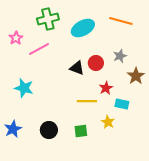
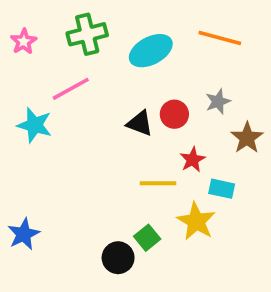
pink star: (16, 38) -> (24, 42), moved
cyan star: (24, 88) -> (35, 125), moved
yellow star: (108, 122) -> (196, 221), size x1.5
black circle: (49, 130) -> (118, 258), moved
green square: (81, 131) -> (147, 238), turned -32

